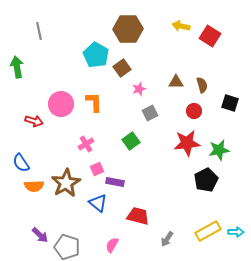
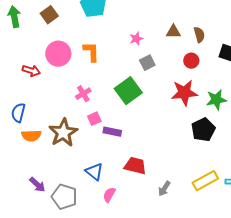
brown square: (122, 68) -> (49, 15), moved
green square: (131, 141) -> (128, 91), size x1.5
blue semicircle: (21, 163) -> (18, 113), turned 48
blue triangle: (98, 203) -> (94, 172), moved

